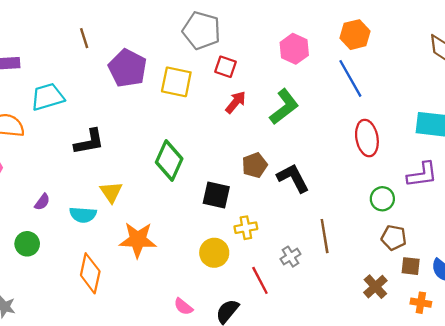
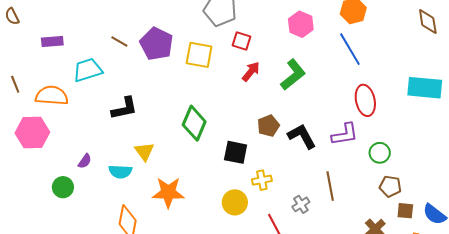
brown line: (84, 38) -> (119, 41), moved, turned -42
purple L-shape: (422, 175) -> (345, 134), moved
green circle: (27, 244) -> (63, 187), moved

